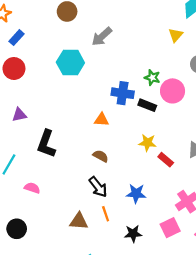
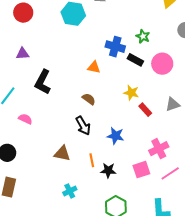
pink circle: (173, 91) -> (162, 64), moved
orange line: (106, 214) -> (92, 160), moved

